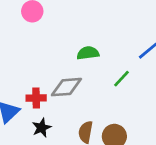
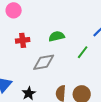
red cross: (36, 98) -> (23, 40), moved

